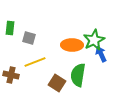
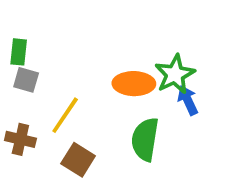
gray square: (29, 38) -> (26, 80), moved
yellow line: (35, 62) -> (65, 115), turned -35
brown square: (57, 83) -> (78, 160), moved

